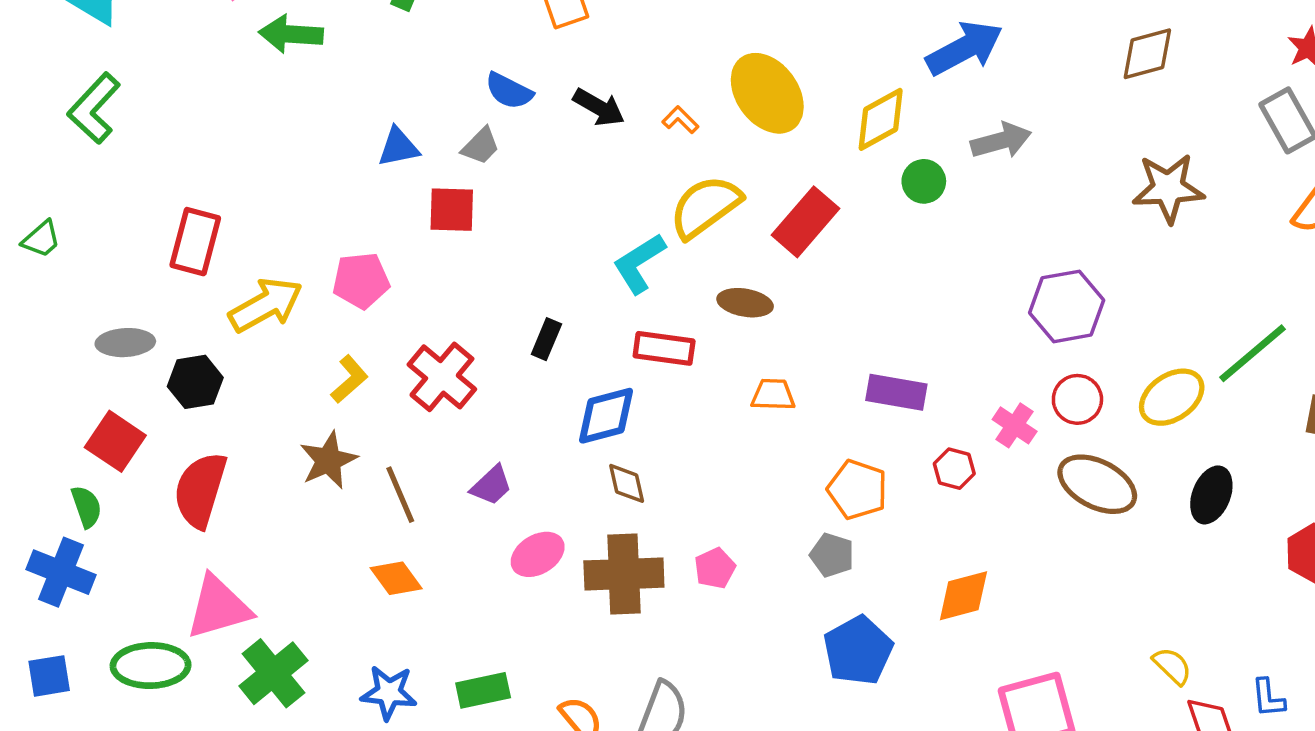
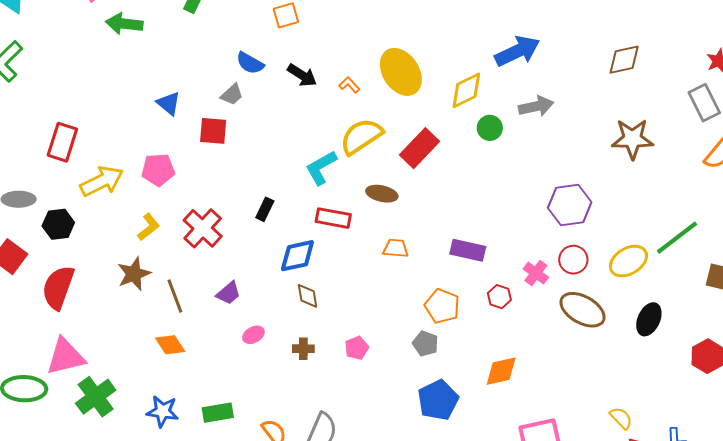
blue triangle: (398, 147) -> (169, 103), moved, turned 48
pink ellipse: (538, 554) -> (253, 335), size x0.7
brown cross: (624, 574) -> (303, 349), size x0.5

